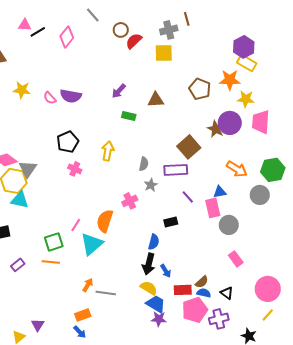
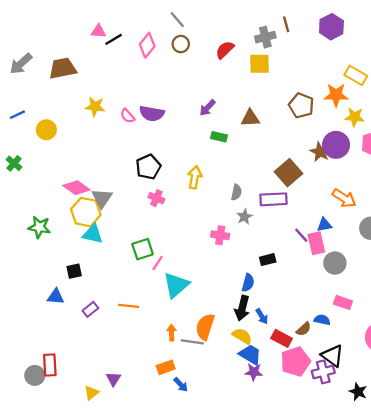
brown circle: (121, 30) -> (181, 44), moved
purple hexagon: (244, 47) -> (331, 27), moved
purple line: (188, 197) -> (301, 235), moved
pink cross: (130, 201) -> (220, 235), turned 35
orange semicircle: (105, 221) -> (205, 327), moved
green square: (54, 242) -> (143, 249), moved
pink rectangle: (236, 259) -> (343, 302), turned -35
orange arrow: (88, 285) -> (171, 333), turned -32
red rectangle: (183, 290) -> (282, 338), turned 30
blue semicircle: (204, 293) -> (322, 320), moved
black triangle: (227, 293) -> (333, 356), moved, size x1.5
blue arrow: (80, 332) -> (181, 385), moved

